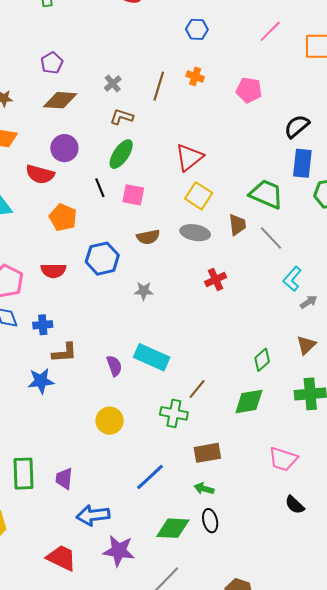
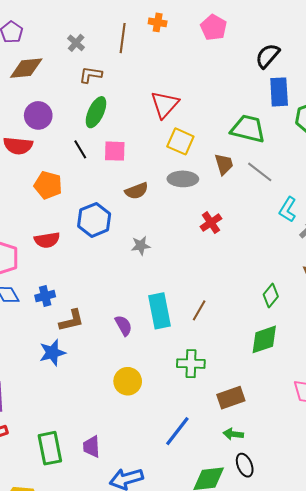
pink pentagon: (249, 90) -> (214, 27), turned 30
cyan rectangle: (152, 357) -> (159, 311), turned 64
brown line: (197, 389) -> (199, 310), moved

